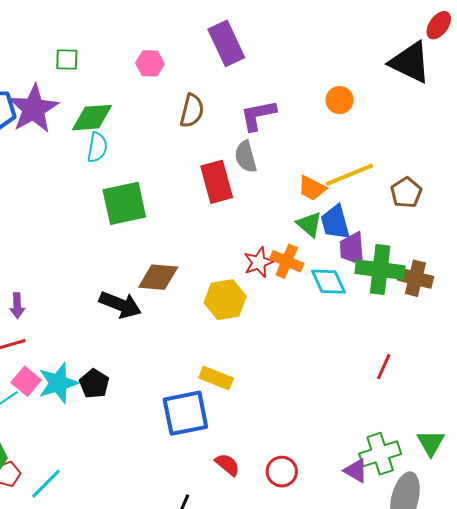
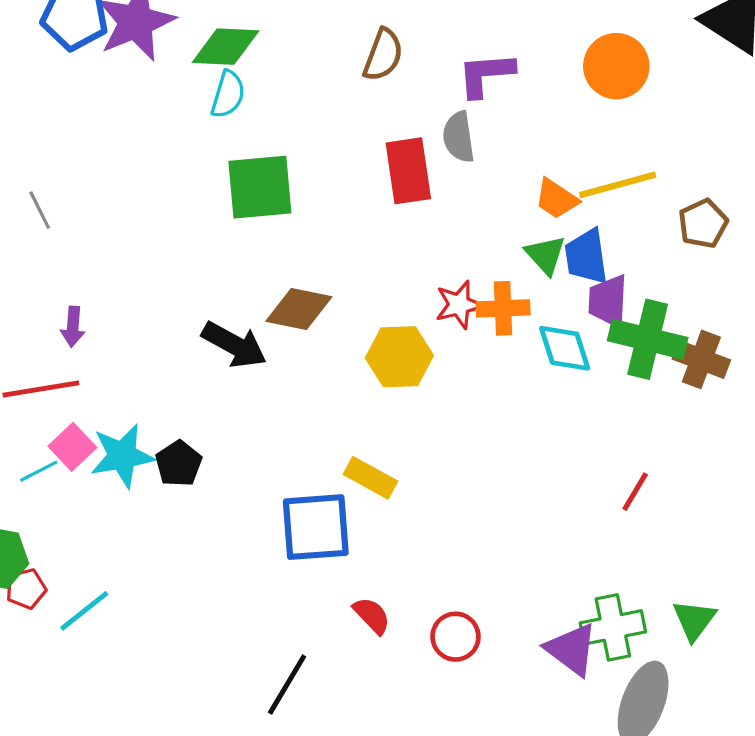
orange circle: (340, 100) -> (616, 66), size x1.5
orange cross: (287, 261) -> (503, 308), turned -32
purple triangle: (356, 471) -> (572, 649), size x1.4

